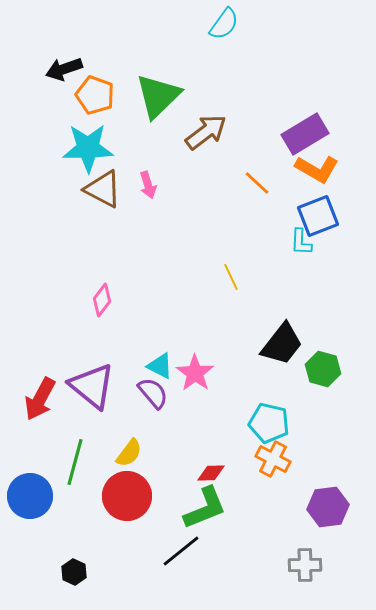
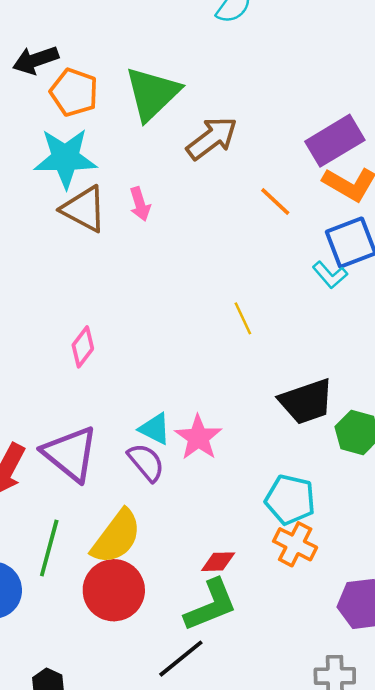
cyan L-shape: (301, 242) -> (330, 275), turned -44
black trapezoid: (282, 344) -> (306, 401), turned 33
yellow semicircle: (129, 453) -> (116, 537), size x1.6

